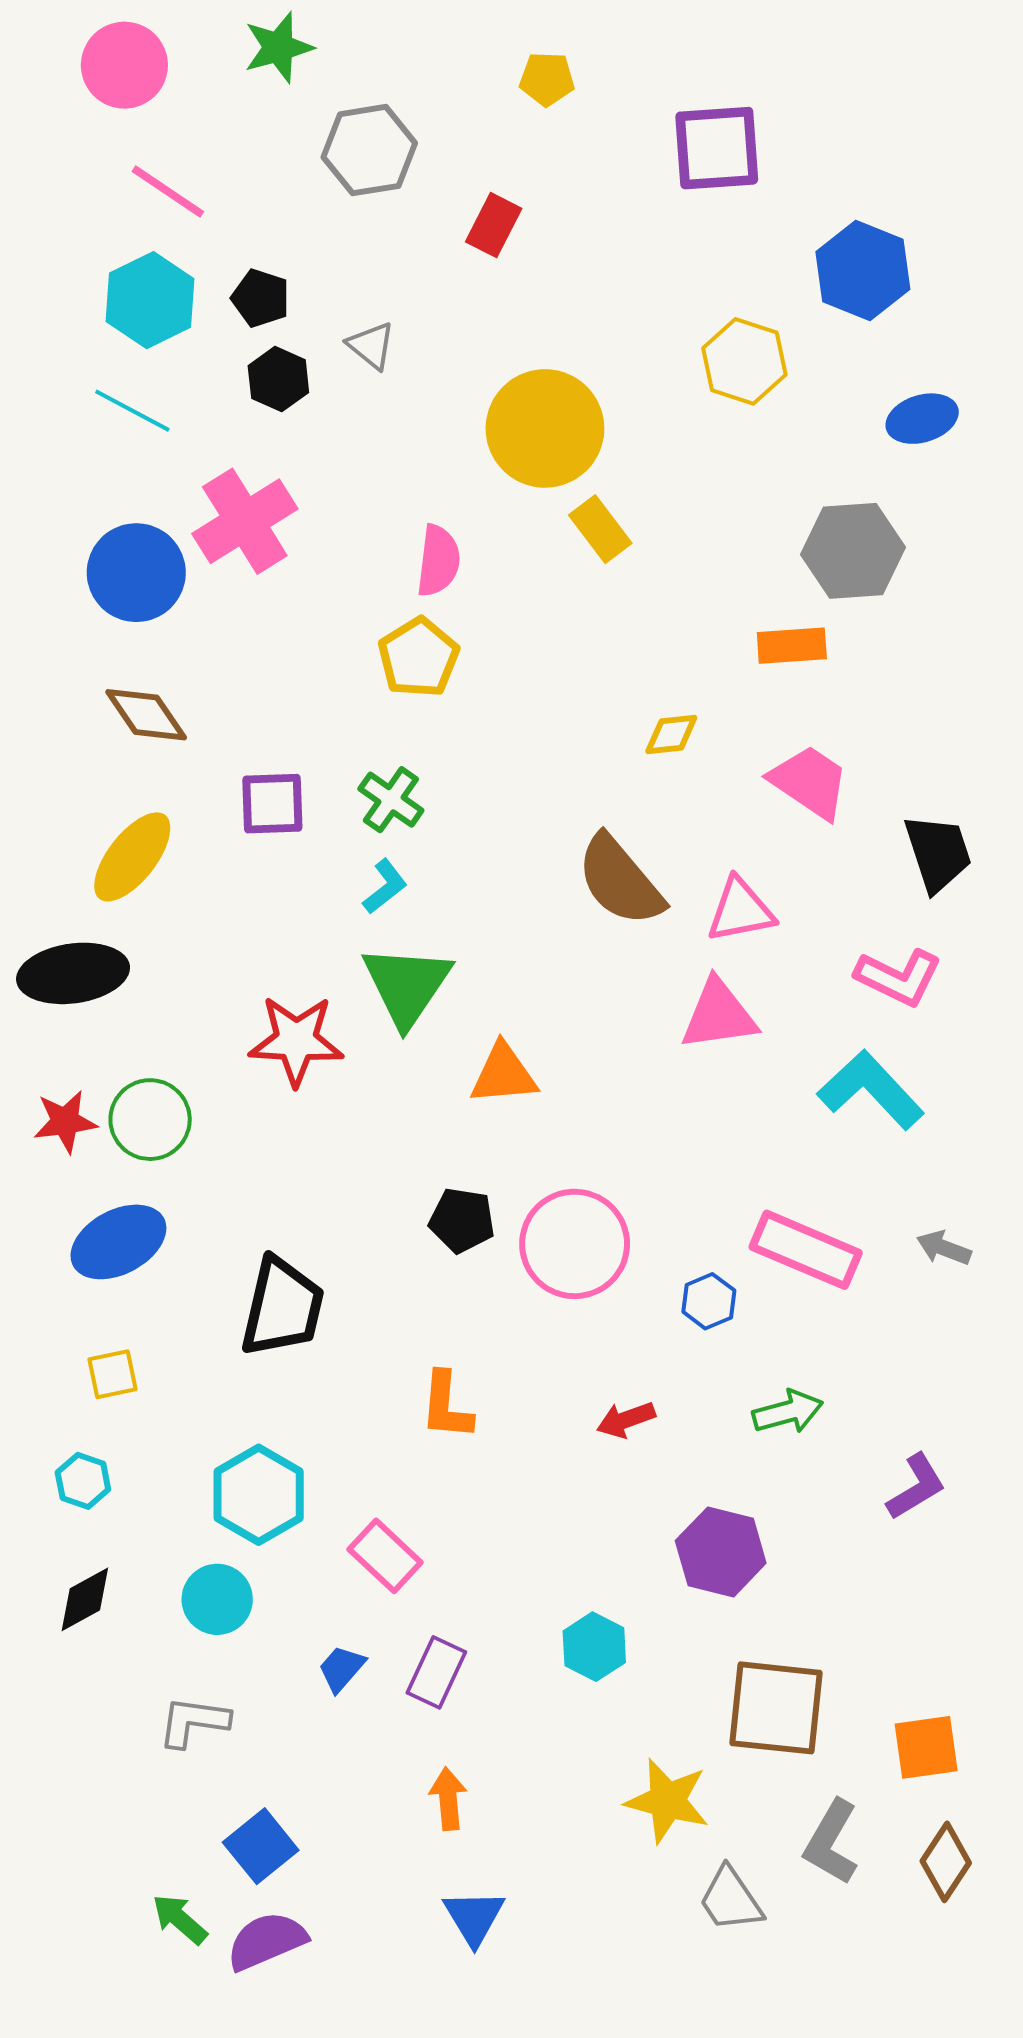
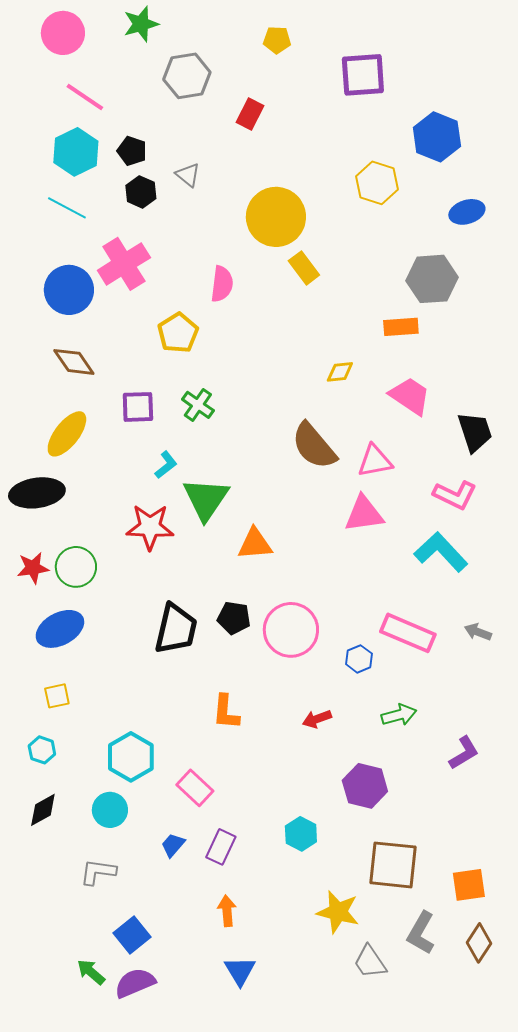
yellow pentagon: (419, 658) -> (178, 333), moved
cyan L-shape: (385, 887) -> (166, 465), moved
black trapezoid: (282, 1307) -> (176, 629), moved

